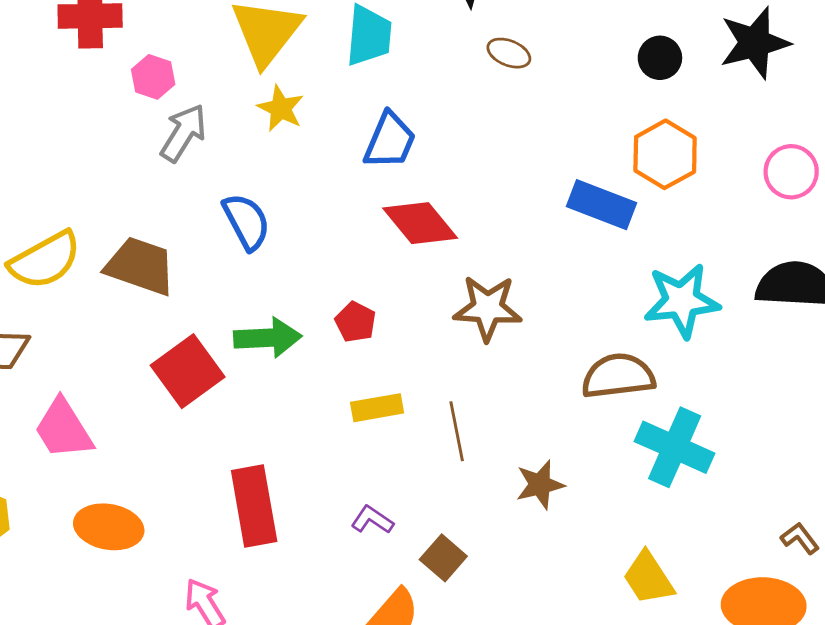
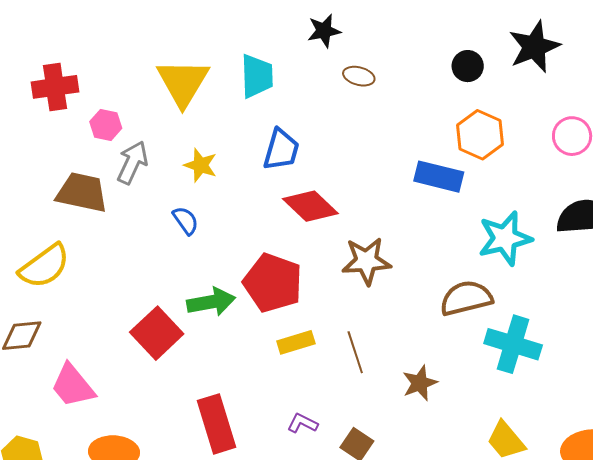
yellow star: (281, 108) -> (201, 165), moved
blue semicircle: (246, 222) -> (186, 220), size x0.7
brown trapezoid: (140, 266) -> (82, 192), moved
red pentagon: (355, 322) -> (273, 283), size x2.0

